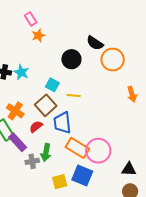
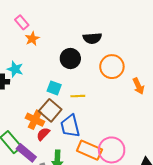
black semicircle: (95, 43) -> (92, 38), turned -30
orange circle: (113, 60) -> (112, 67), moved
cyan star: (21, 72) -> (15, 69), moved
orange cross: (15, 111) -> (35, 120), moved

